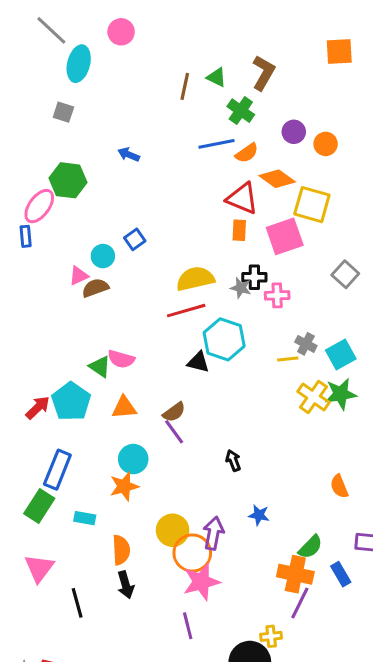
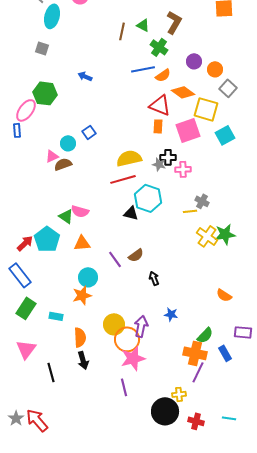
gray square: (345, 274) -> (228, 88), moved
cyan square: (341, 355) -> (225, 135), moved
brown semicircle: (174, 412) -> (136, 255), moved
blue rectangle: (57, 470) -> (20, 275), moved, turned -60
orange semicircle: (339, 486) -> (224, 295), turned -35

